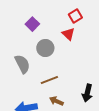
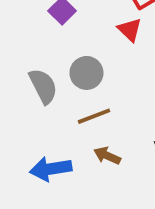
gray circle: (45, 48) -> (86, 73), moved

